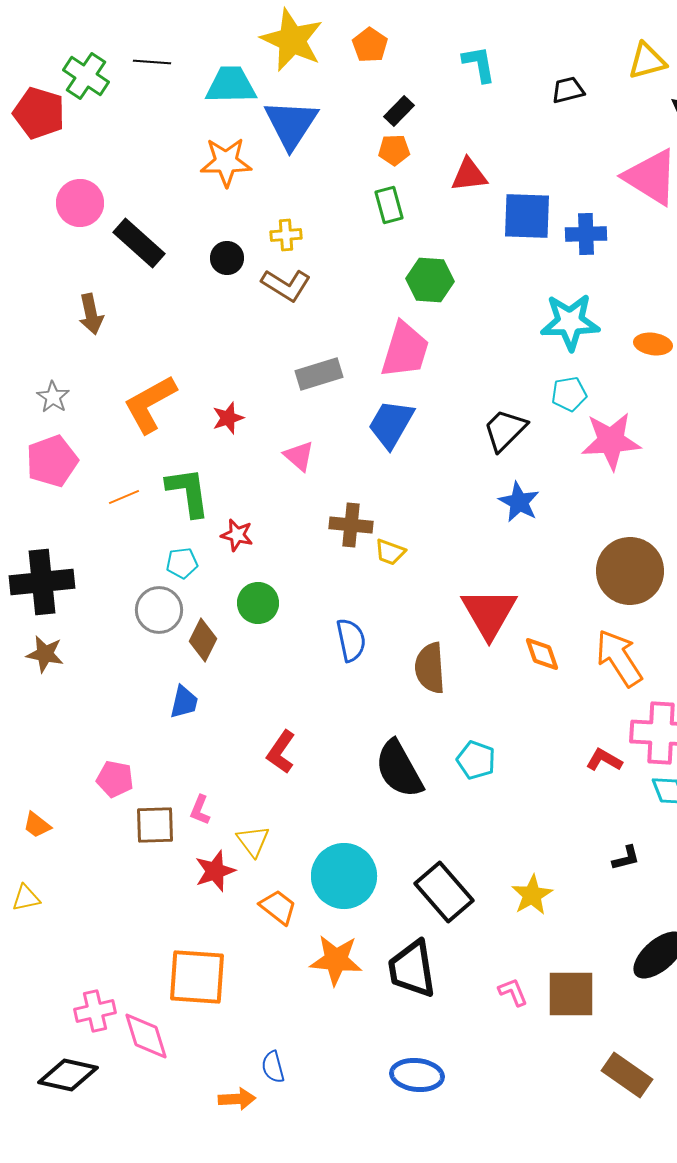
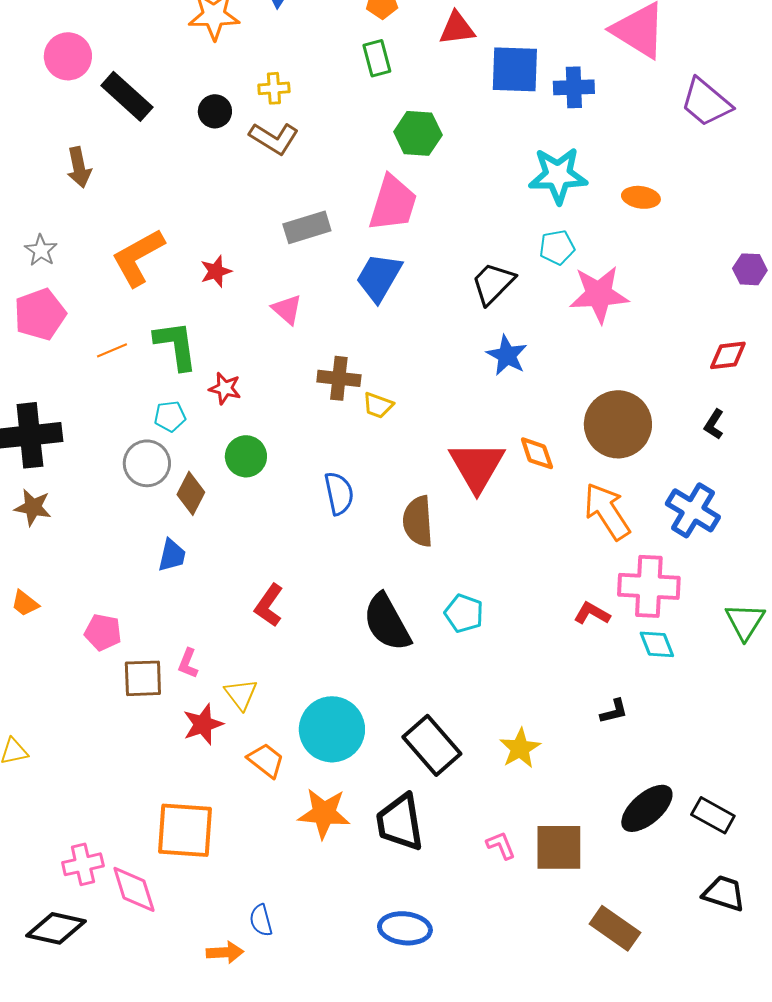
orange diamond: (542, 654) -> (537, 453), moved
orange trapezoid: (37, 825) -> (25, 603), moved

